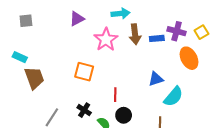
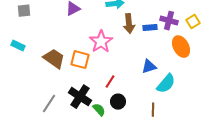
pink star: (106, 39) -> (101, 42), moved
brown trapezoid: (34, 78) -> (54, 59), moved, turned -35
red line: (115, 95) -> (110, 82), turned 32
black cross: (84, 110) -> (80, 97), size x1.6

